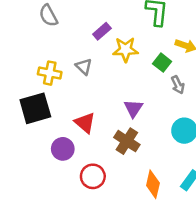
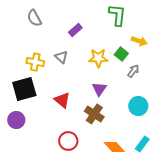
yellow star: (126, 50) -> (98, 58), moved
gray arrow: (178, 85) -> (133, 71), turned -120
purple circle: (63, 149) -> (16, 120), moved
orange diamond: (153, 184) -> (114, 147), turned -55

